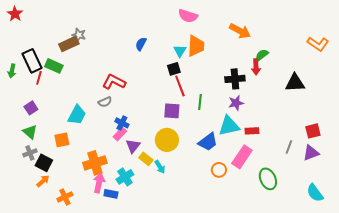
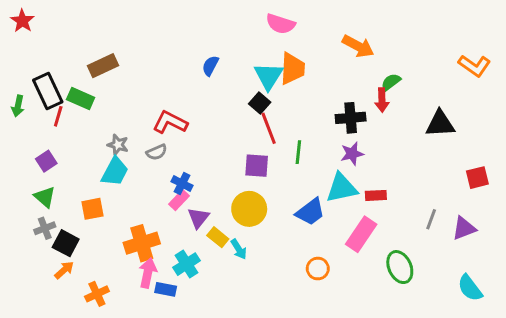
gray star: (79, 35) -> (118, 145), moved
cyan triangle: (180, 51) -> (269, 76), size x1.5
black square: (174, 69) -> (260, 103), turned -32
red square: (313, 131) -> (477, 178), moved
orange circle: (219, 170) -> (318, 269), moved

